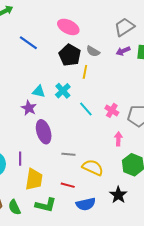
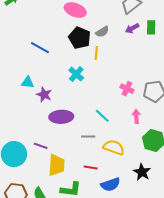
blue line: (28, 43) -> (40, 48), moved
gray semicircle: (93, 51) -> (102, 32), turned -56
cyan triangle: (39, 91) -> (28, 82), moved
cyan line: (86, 109) -> (102, 116), moved
purple ellipse: (44, 132) -> (61, 117), turned -70
purple line: (20, 159) -> (41, 146), turned -64

